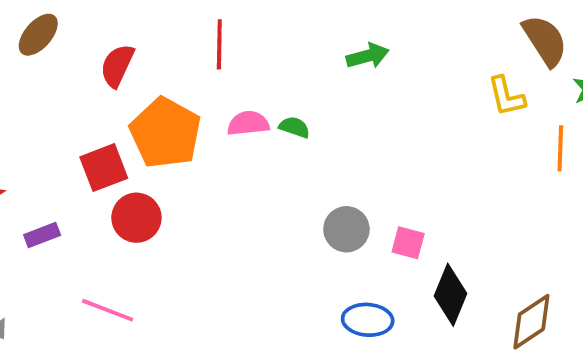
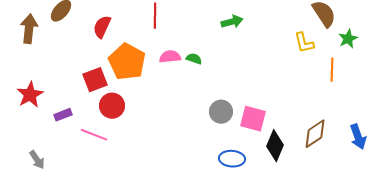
pink square: (408, 243) -> (253, 119), size x1.5
pink line: (108, 310) -> (94, 135), moved
brown diamond: (531, 322) -> (315, 134), moved

